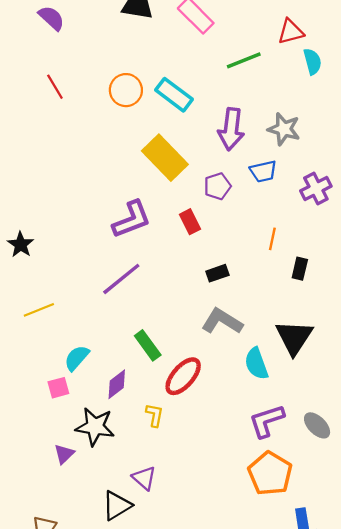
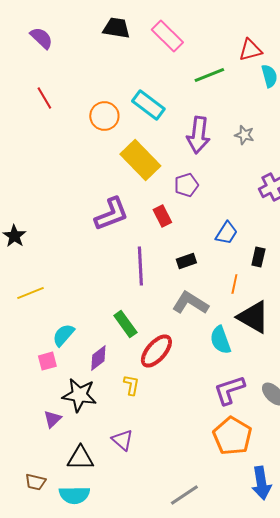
orange circle: (126, 90) -> (104, 116), moved
gray star: (284, 129) -> (244, 135), size x0.7
blue trapezoid: (263, 171) -> (226, 233), moved, turned -45
orange line: (272, 239) -> (234, 284), moved
purple line: (121, 279) -> (140, 266), moved, turned -54
black triangle: (294, 337) -> (253, 317), turned -33
black triangle: (117, 506) -> (80, 458), moved, turned 32

